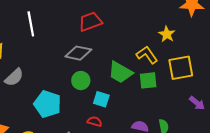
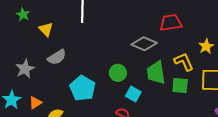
red trapezoid: (90, 22) -> (171, 23), moved
gray diamond: (78, 53) -> (144, 44), moved
green trapezoid: (120, 72) -> (156, 73), turned 40

